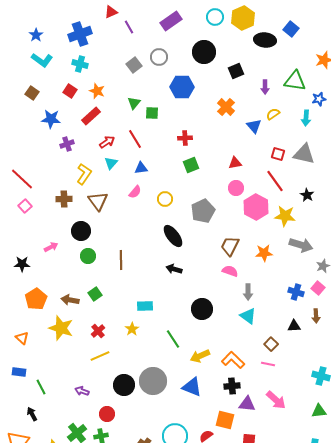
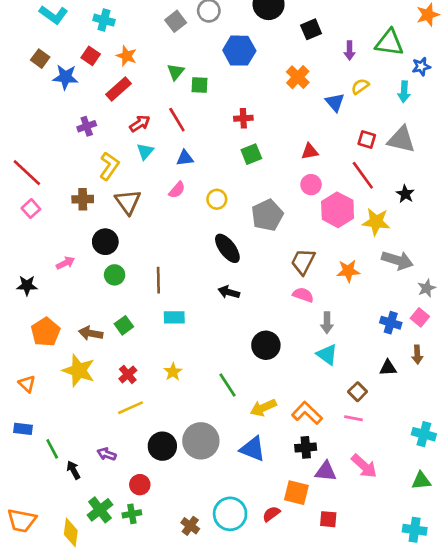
blue star: (51, 119) -> (65, 77), moved
cyan rectangle: (145, 306) -> (174, 317), moved
black arrow: (32, 414) -> (73, 470), moved

